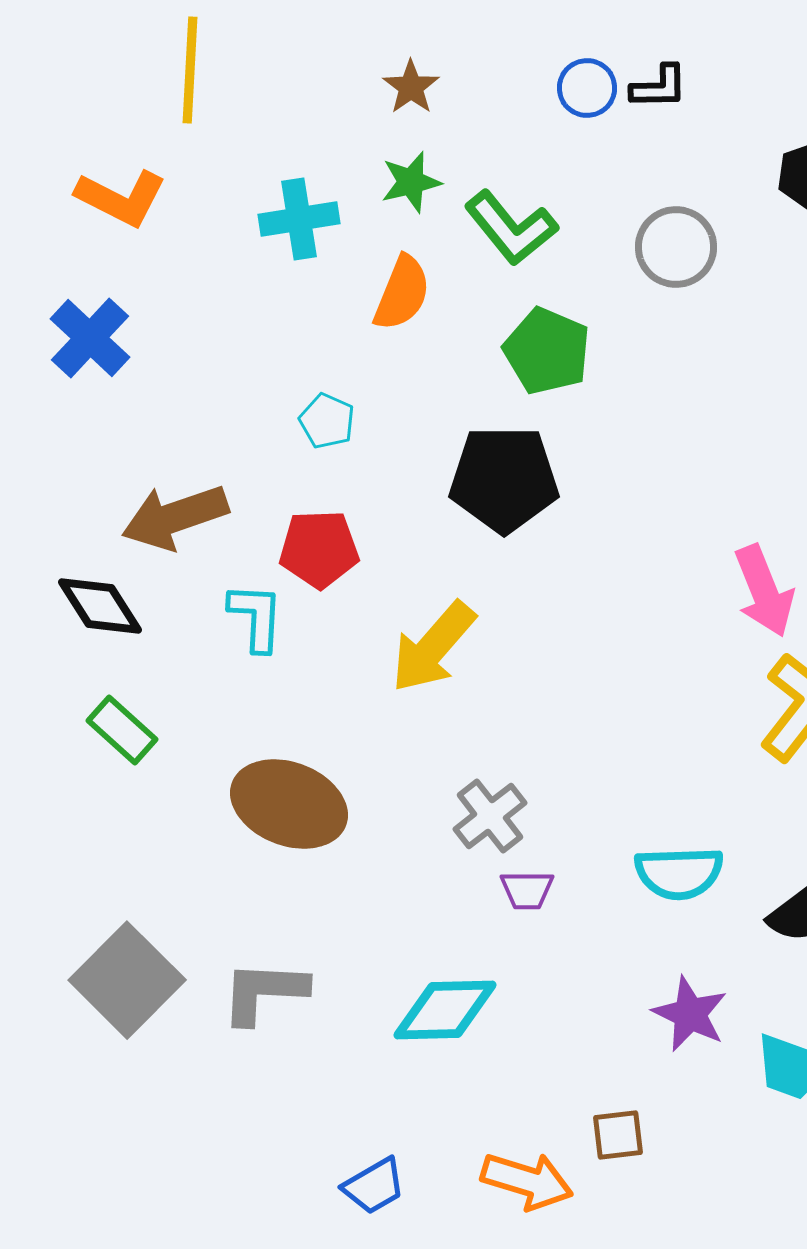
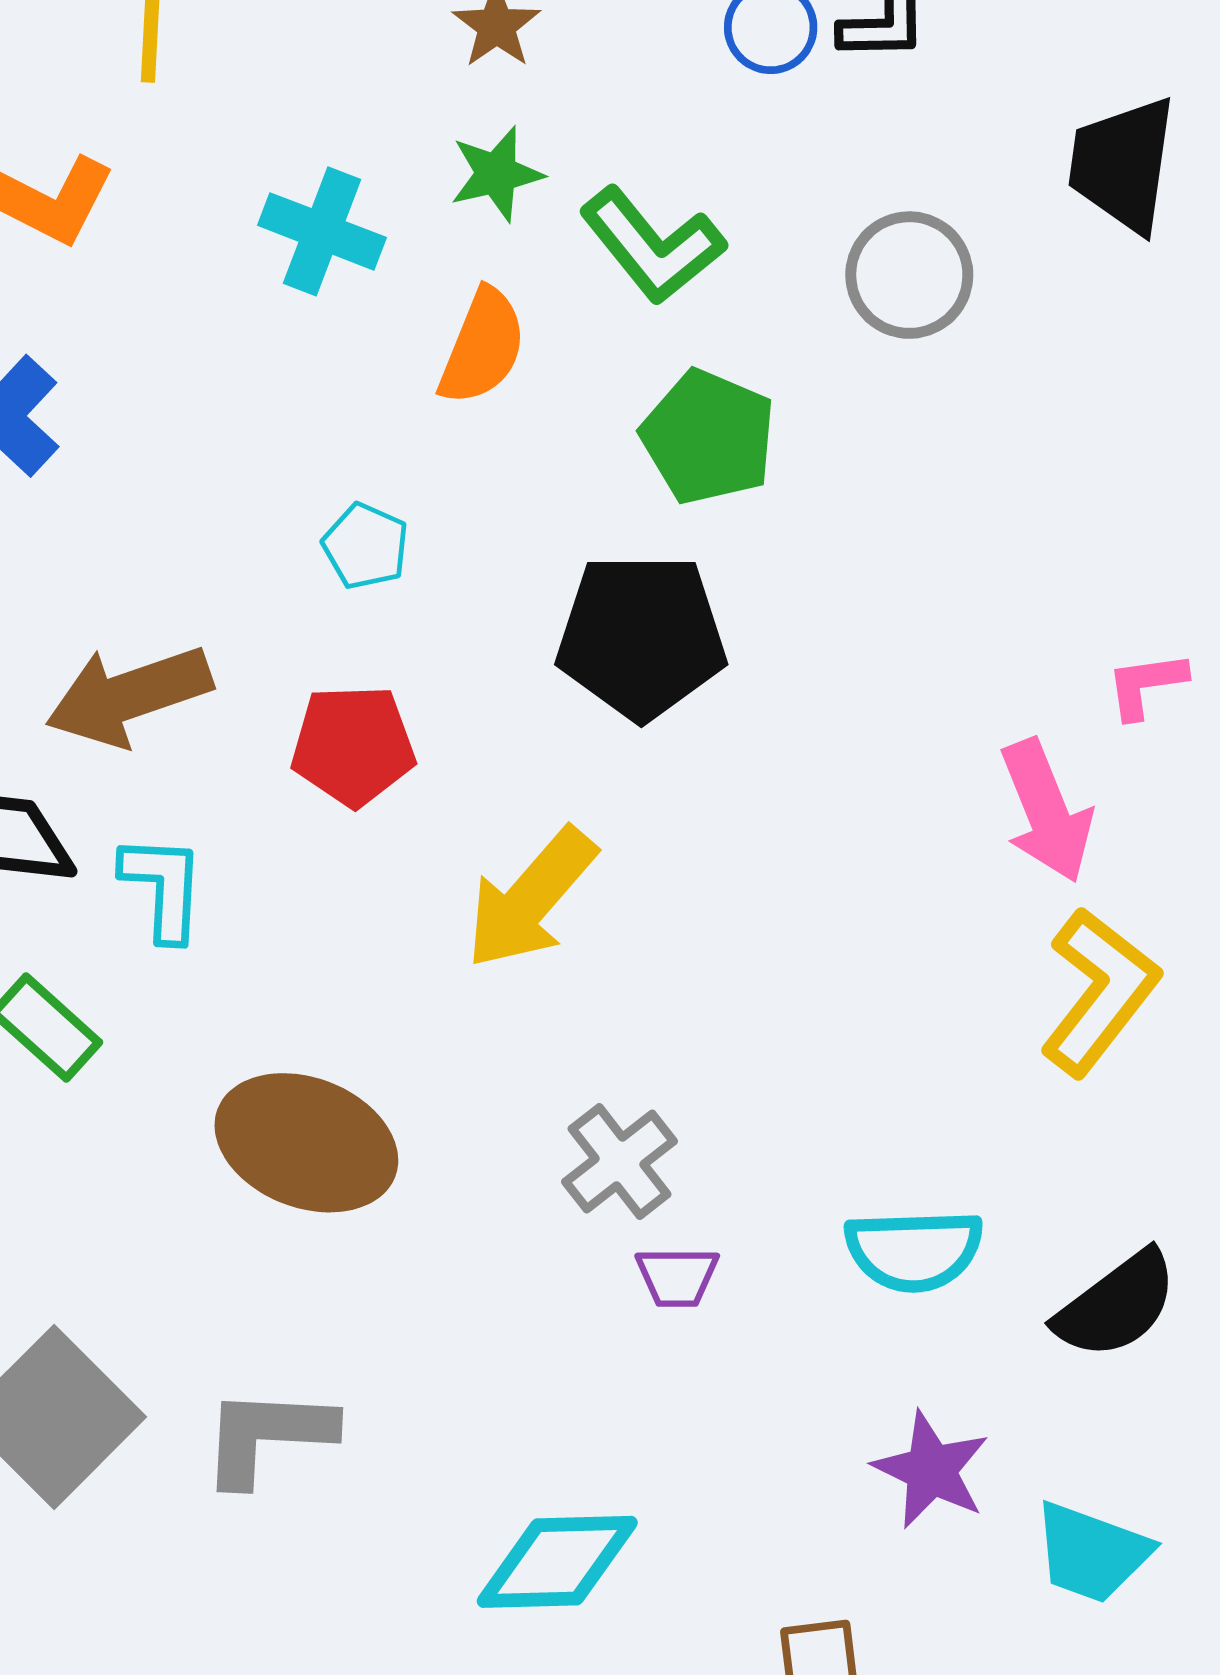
cyan cross: (299, 219) -> (322, 231), turned 30
cyan L-shape: (256, 617) -> (163, 887), moved
cyan diamond: (445, 1010) -> (557, 1562), moved

